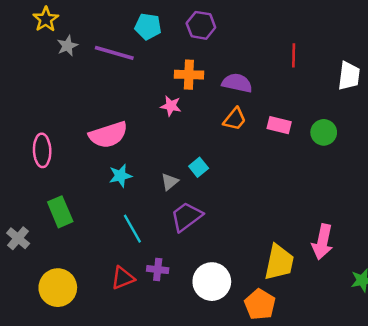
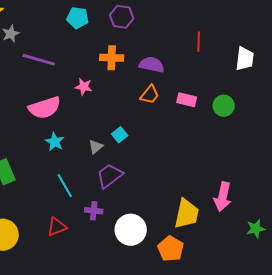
purple line: (114, 53) -> (39, 60), moved
pink star: (171, 106) -> (84, 87), moved
cyan star: (120, 176) -> (55, 142), turned -30
purple cross: (158, 270) -> (94, 211), moved

